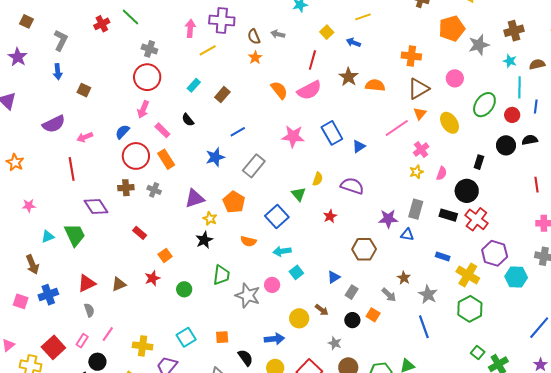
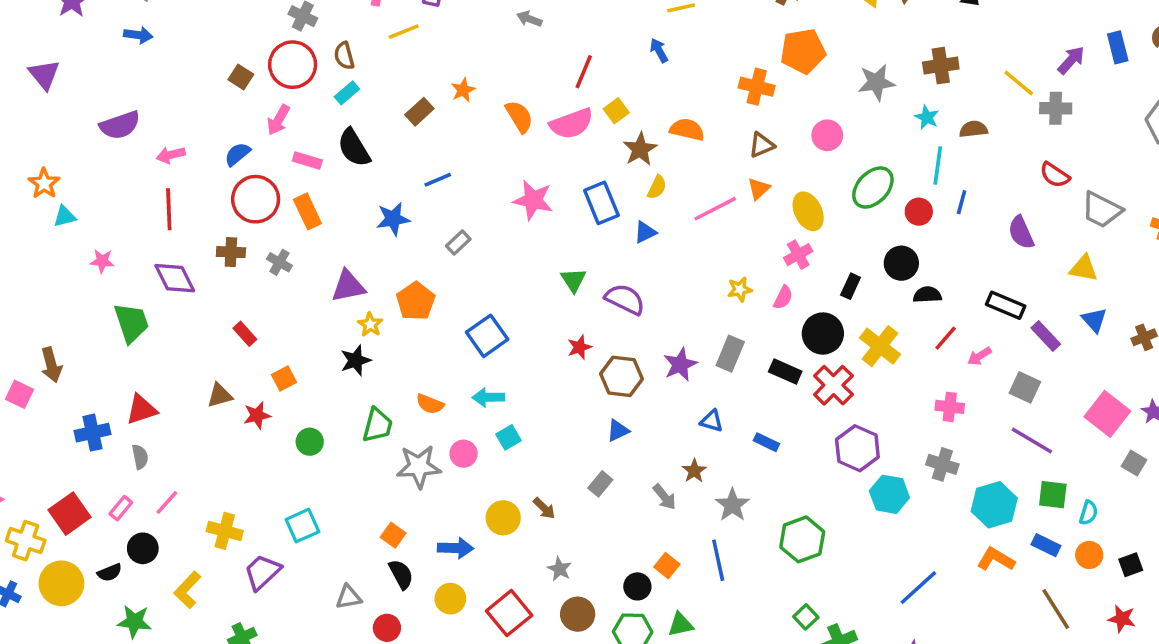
orange pentagon: (452, 28) -> (803, 51), moved
yellow square: (327, 32) -> (616, 111), moved
brown semicircle: (254, 37) -> (344, 56), moved
blue arrow: (353, 43) -> (659, 50), turned 32
orange star: (255, 58) -> (463, 90), moved
blue arrow: (58, 72) -> (138, 35), turned -84
brown star: (349, 77) -> (640, 149), moved
cyan rectangle: (194, 85) -> (347, 93), moved
brown triangle: (418, 89) -> (762, 145), size x0.7
brown square: (84, 90) -> (241, 77), moved
black semicircle: (188, 120) -> (354, 148), size x1.6
pink rectangle: (162, 130) -> (307, 160), turned -35
black semicircle: (530, 140) -> (927, 295), moved
pink cross: (421, 150) -> (798, 255), moved
gray rectangle: (254, 166) -> (458, 243), size x0.6
red line: (72, 169) -> (169, 209), moved
yellow semicircle: (318, 179) -> (657, 187), moved
red line: (536, 185) -> (946, 338), turned 42
green triangle: (299, 194) -> (573, 280), moved
pink star: (29, 206) -> (102, 261), moved
purple star: (388, 219) -> (680, 364), turned -30
blue triangle: (407, 235) -> (712, 421), moved
cyan triangle: (48, 237) -> (65, 216), moved
orange semicircle: (248, 241) -> (430, 404), moved
brown hexagon: (364, 249) -> (621, 376), moved
yellow cross: (468, 275) -> (880, 346), moved
blue triangle: (334, 277) -> (618, 431), moved
brown triangle: (119, 284) -> (220, 395), moved
blue cross: (48, 295) -> (92, 433), moved
gray star: (248, 295) -> (419, 467), turned -30
pink square: (21, 301) -> (19, 394), moved
orange square: (373, 315) -> (667, 566), moved
black circle: (352, 320) -> (637, 586), moved
orange square: (222, 337) -> (393, 535), moved, turned 32

